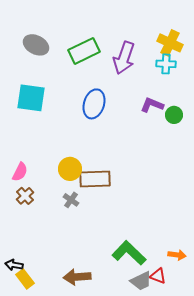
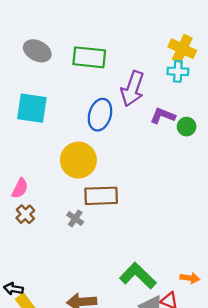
green rectangle: (84, 51) -> (89, 57), turned 32
purple arrow: (124, 58) -> (132, 89), moved
yellow circle: (70, 169) -> (78, 160), moved, size x1.4

